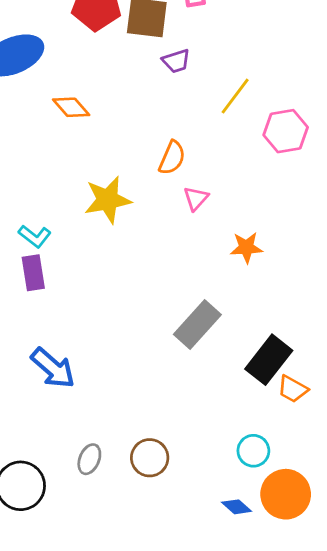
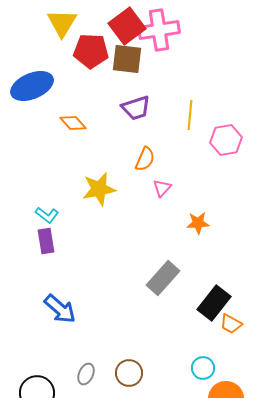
purple trapezoid: (176, 61) -> (136, 108), moved, size x1.4
yellow line: (235, 96) -> (190, 115), turned -32

